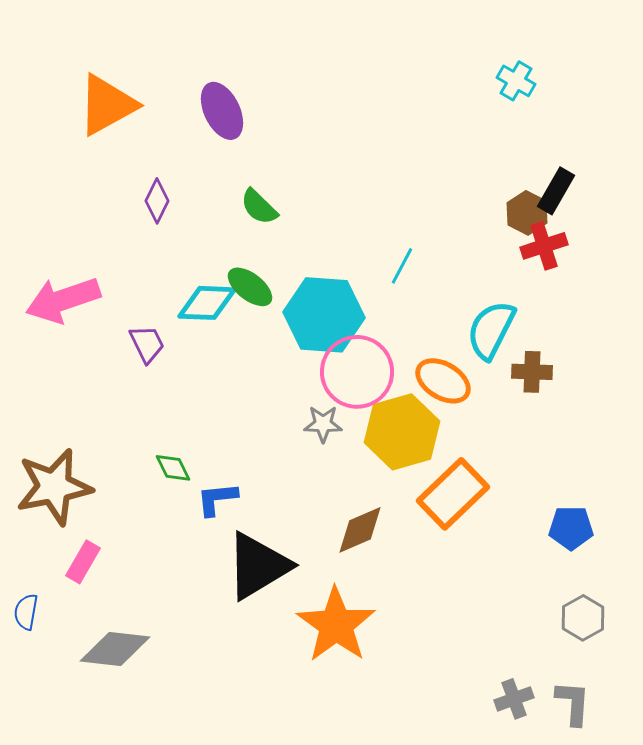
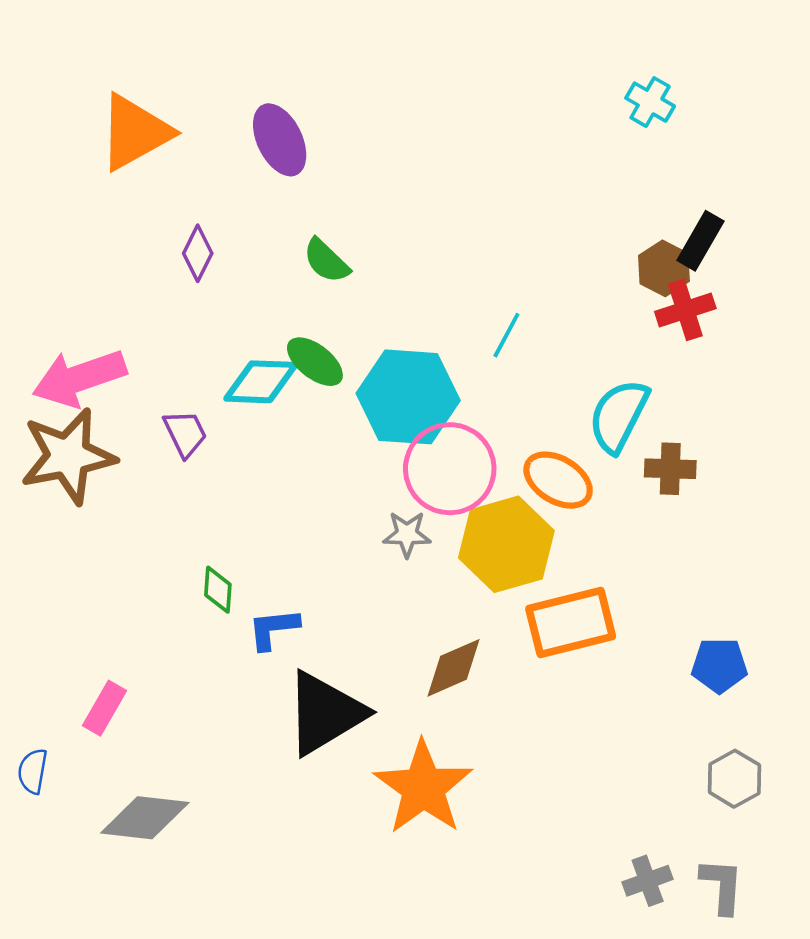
green diamond: (173, 468) -> (218, 590), turned 30
brown star: (54, 487) -> (68, 456), moved
orange rectangle: (453, 494) -> (571, 622), turned 30

